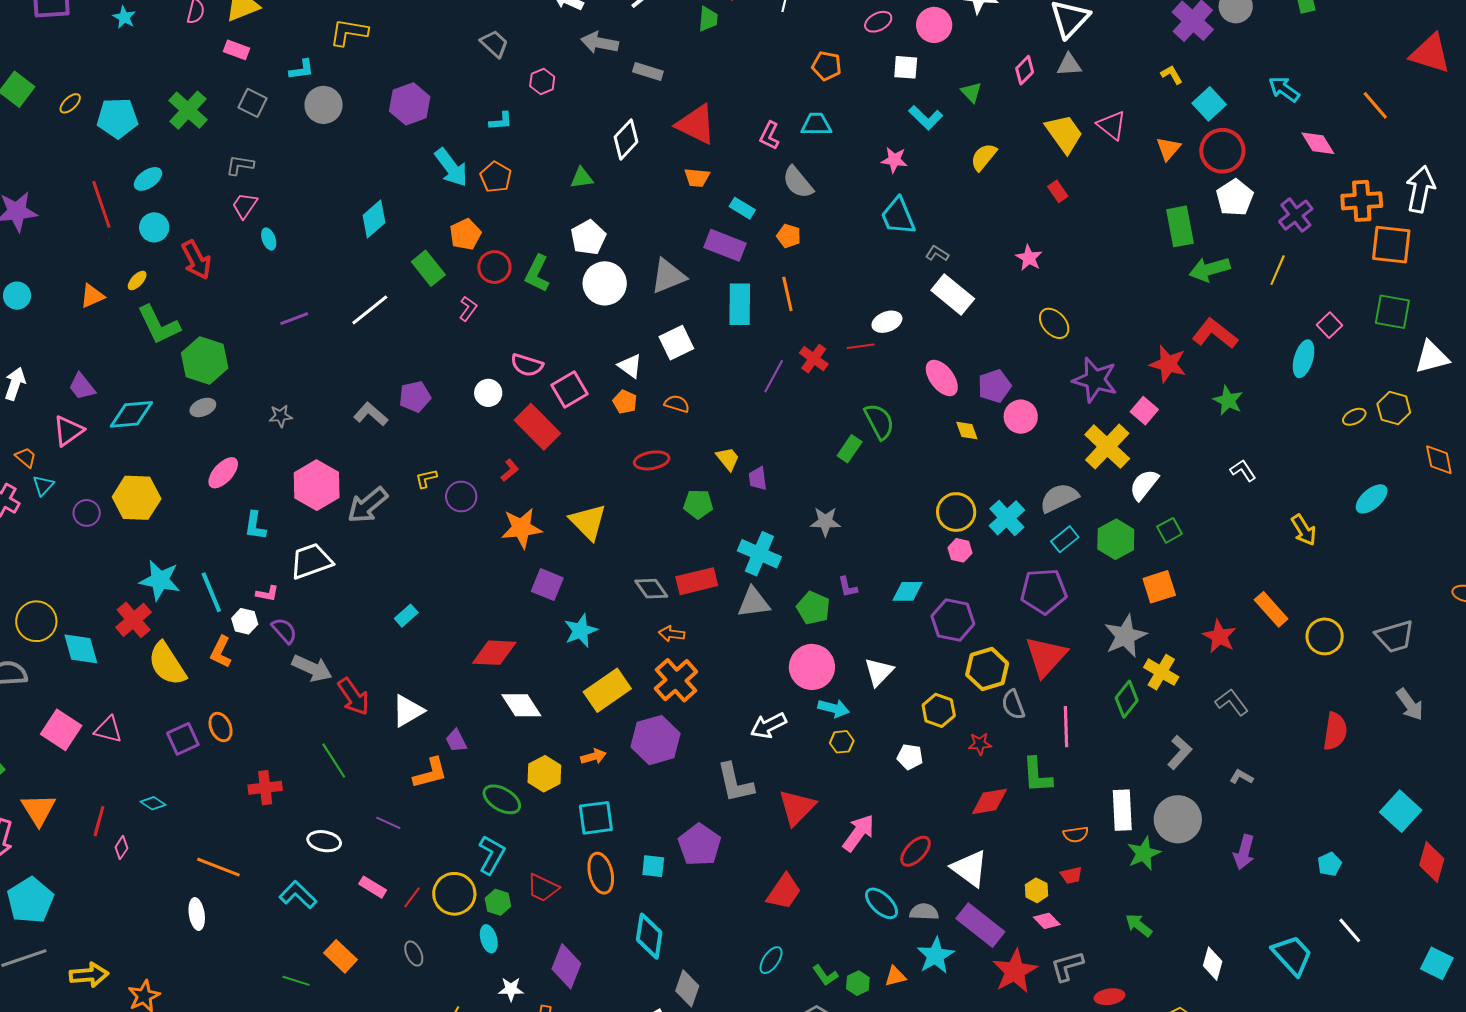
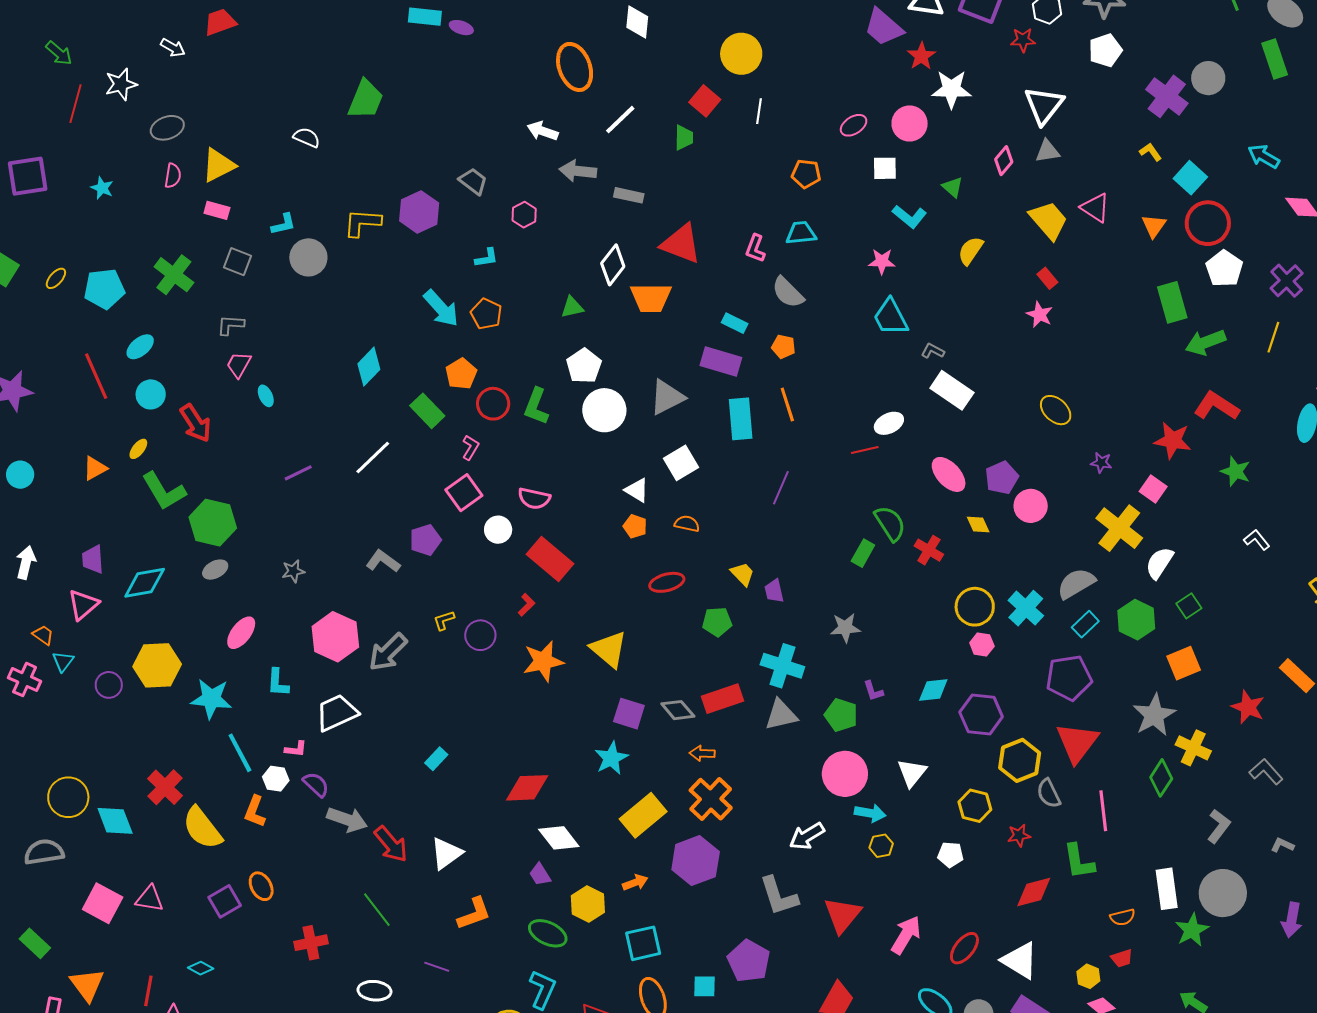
yellow L-shape: (349, 32) -> (362, 223), moved
purple hexagon: (410, 104) -> (419, 212), moved
orange trapezoid: (697, 178) -> (651, 298), moved, size x1.6
pink star: (1029, 258) -> (1040, 315), moved
red cross: (814, 359) -> (929, 550), moved
purple star: (1095, 380) -> (1101, 463), size x0.5
purple trapezoid: (82, 386) -> (93, 559), turned 40
pink square: (570, 390) -> (464, 493), moved
cyan star: (160, 580) -> (211, 699), moved
purple square: (547, 585) -> (629, 714), moved
purple trapezoid: (456, 741) -> (540, 874), moved

